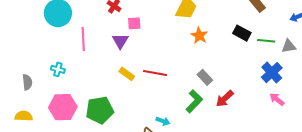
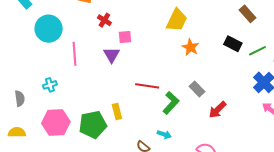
green line: (266, 41) -> (257, 51), turned -30
cyan cross: (58, 69) -> (50, 85), turned -32
yellow rectangle: (127, 74) -> (117, 112), moved, turned 42
green L-shape: (194, 101) -> (171, 103), moved
cyan arrow: (163, 121) -> (164, 134), moved

